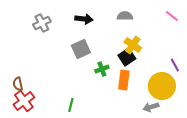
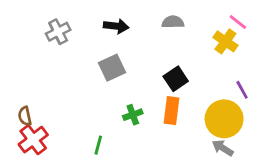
yellow cross: (133, 45) -> (225, 41), moved
green cross: (102, 69) -> (133, 115), moved
gray arrow: (151, 107) -> (223, 148), moved, turned 49

